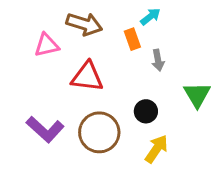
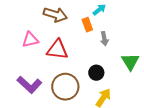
pink triangle: (47, 45) -> (30, 40), moved

